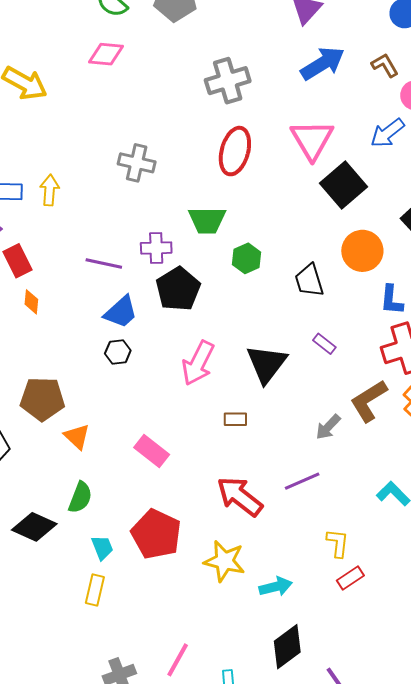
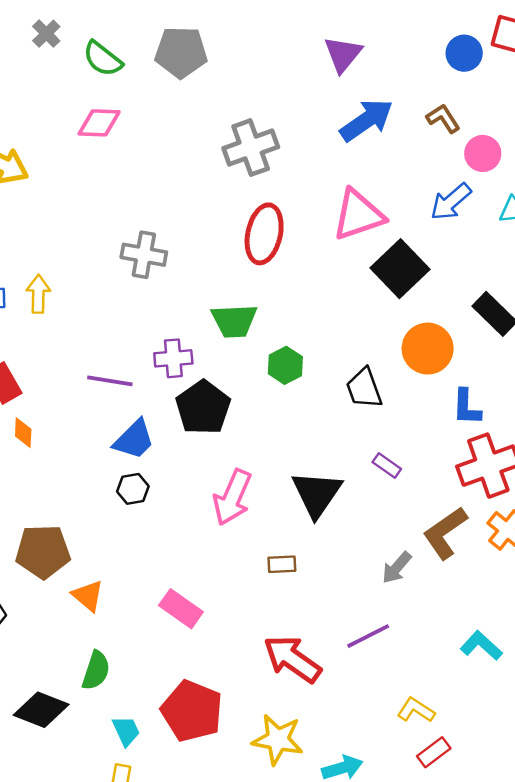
pink triangle: (312, 140) -> (358, 215), turned 45
yellow L-shape: (338, 543) -> (416, 710), turned -60

